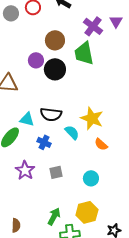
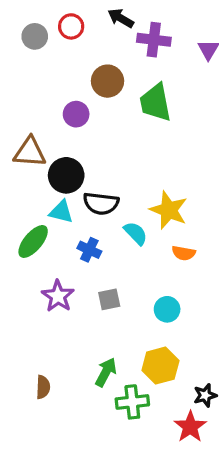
purple cross: (93, 26) -> (154, 40), moved, turned -30
black circle: (55, 69) -> (66, 175), moved
orange semicircle: (101, 144) -> (184, 253), turned -32

